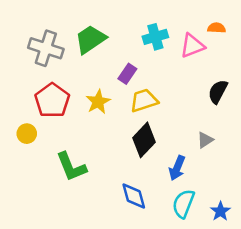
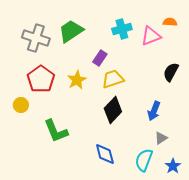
gray triangle: (205, 140) -> (161, 138), moved
blue arrow: (177, 168) -> (154, 111), moved

